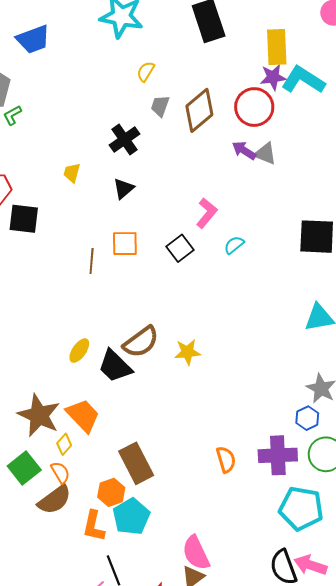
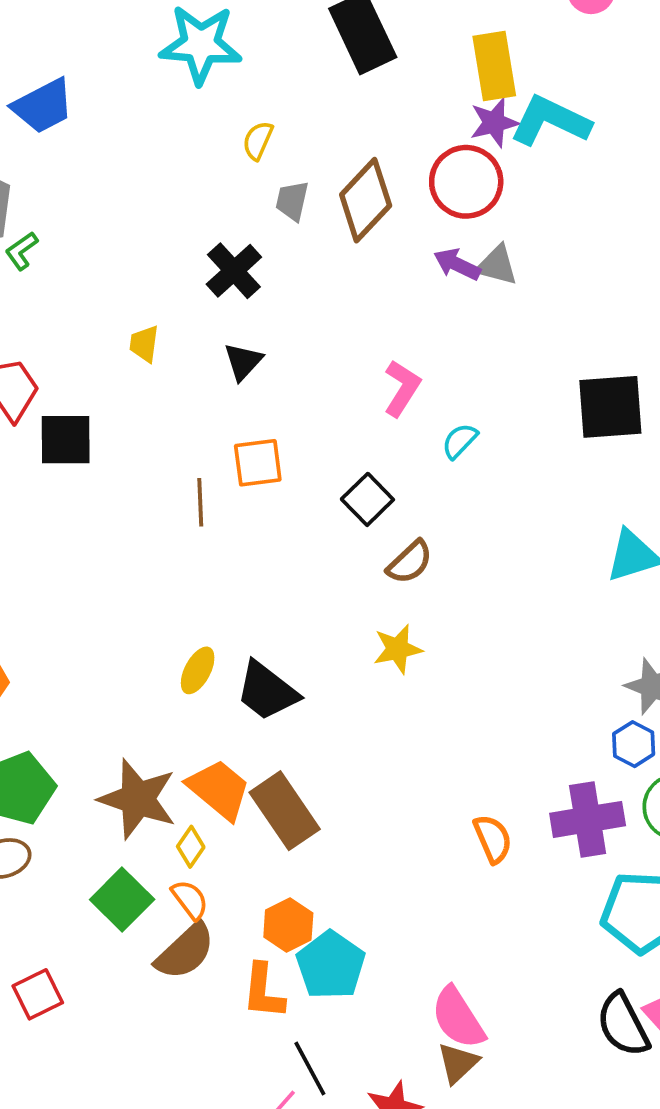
black square: (180, 248) -> (367, 499), moved
brown semicircle: (141, 342) -> (410, 562), moved, size x0.7
brown rectangle: (136, 463) -> (285, 811), moved

